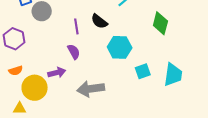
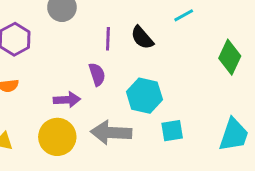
cyan hexagon: (120, 47) -> (144, 96), moved
cyan square: (143, 71) -> (172, 131), moved
yellow circle: (35, 88) -> (57, 137), moved

